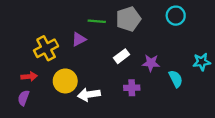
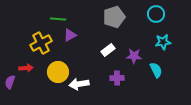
green line: (97, 21) -> (58, 19), moved
cyan star: (202, 62) -> (163, 42), moved
purple semicircle: (23, 98) -> (10, 82), moved

